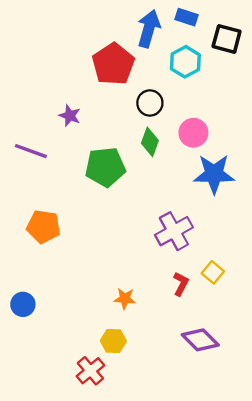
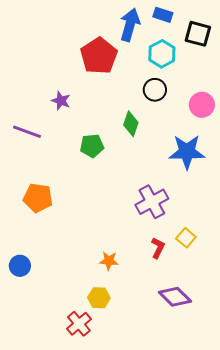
black circle: (150, 103) -> (155, 90), moved
pink circle: (193, 133) -> (202, 105), moved
green pentagon: (105, 167) -> (92, 146), size x0.7

